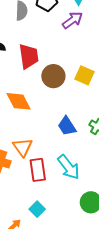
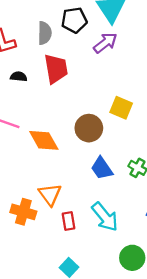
red trapezoid: (29, 56) -> (56, 69), moved
brown circle: (53, 76) -> (89, 128), moved
red rectangle: (38, 170) -> (68, 221), size x0.7

